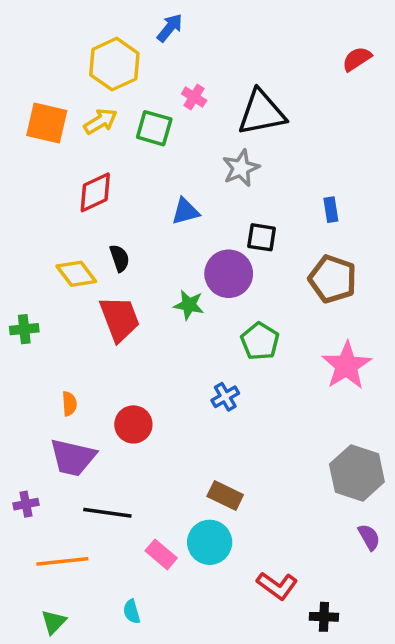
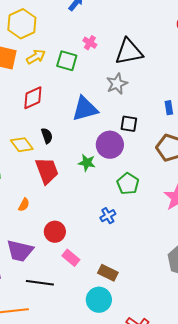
yellow hexagon: (114, 64) -> (22, 24), moved
blue triangle: (185, 211) -> (85, 109), size x1.6
orange semicircle: (69, 404) -> (24, 205), moved, turned 32
pink rectangle: (161, 554) -> (71, 258), moved

